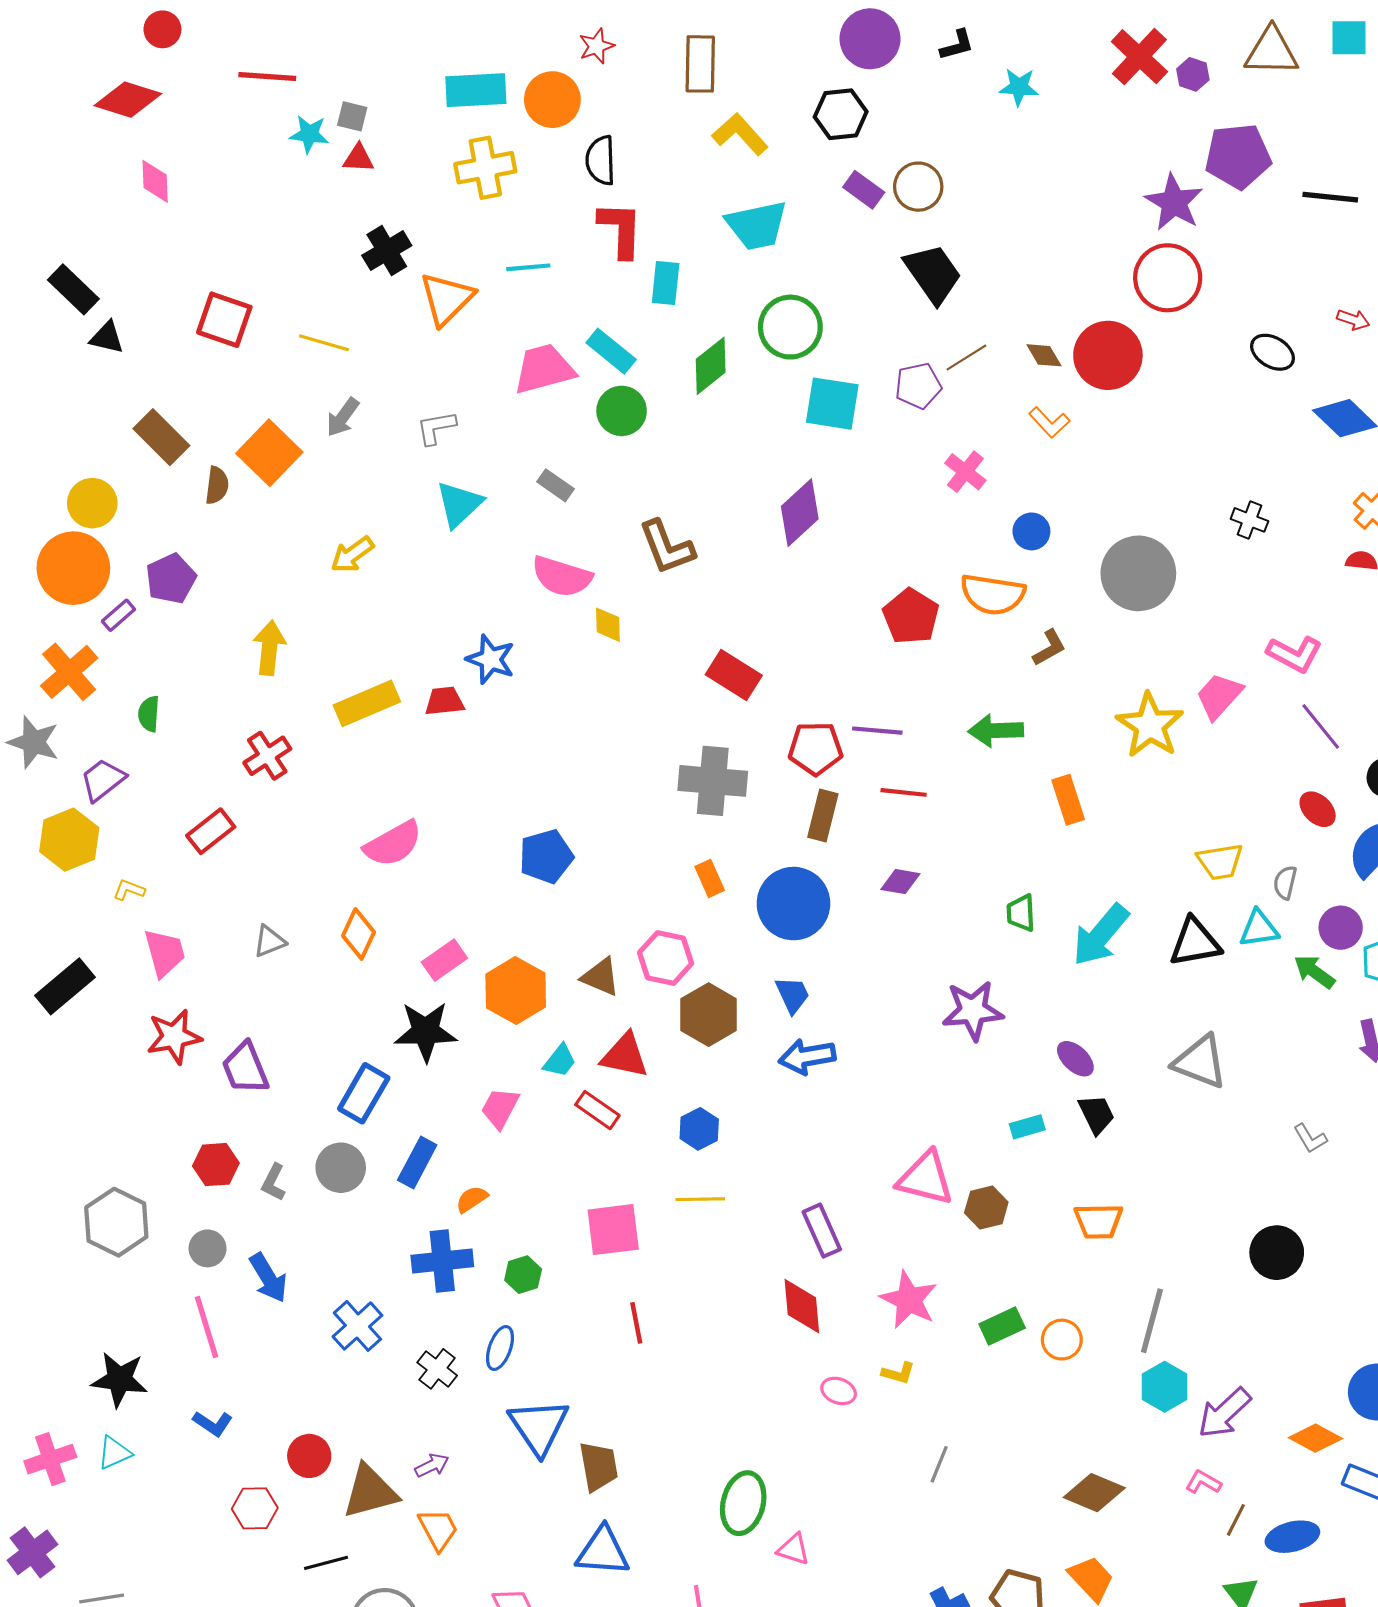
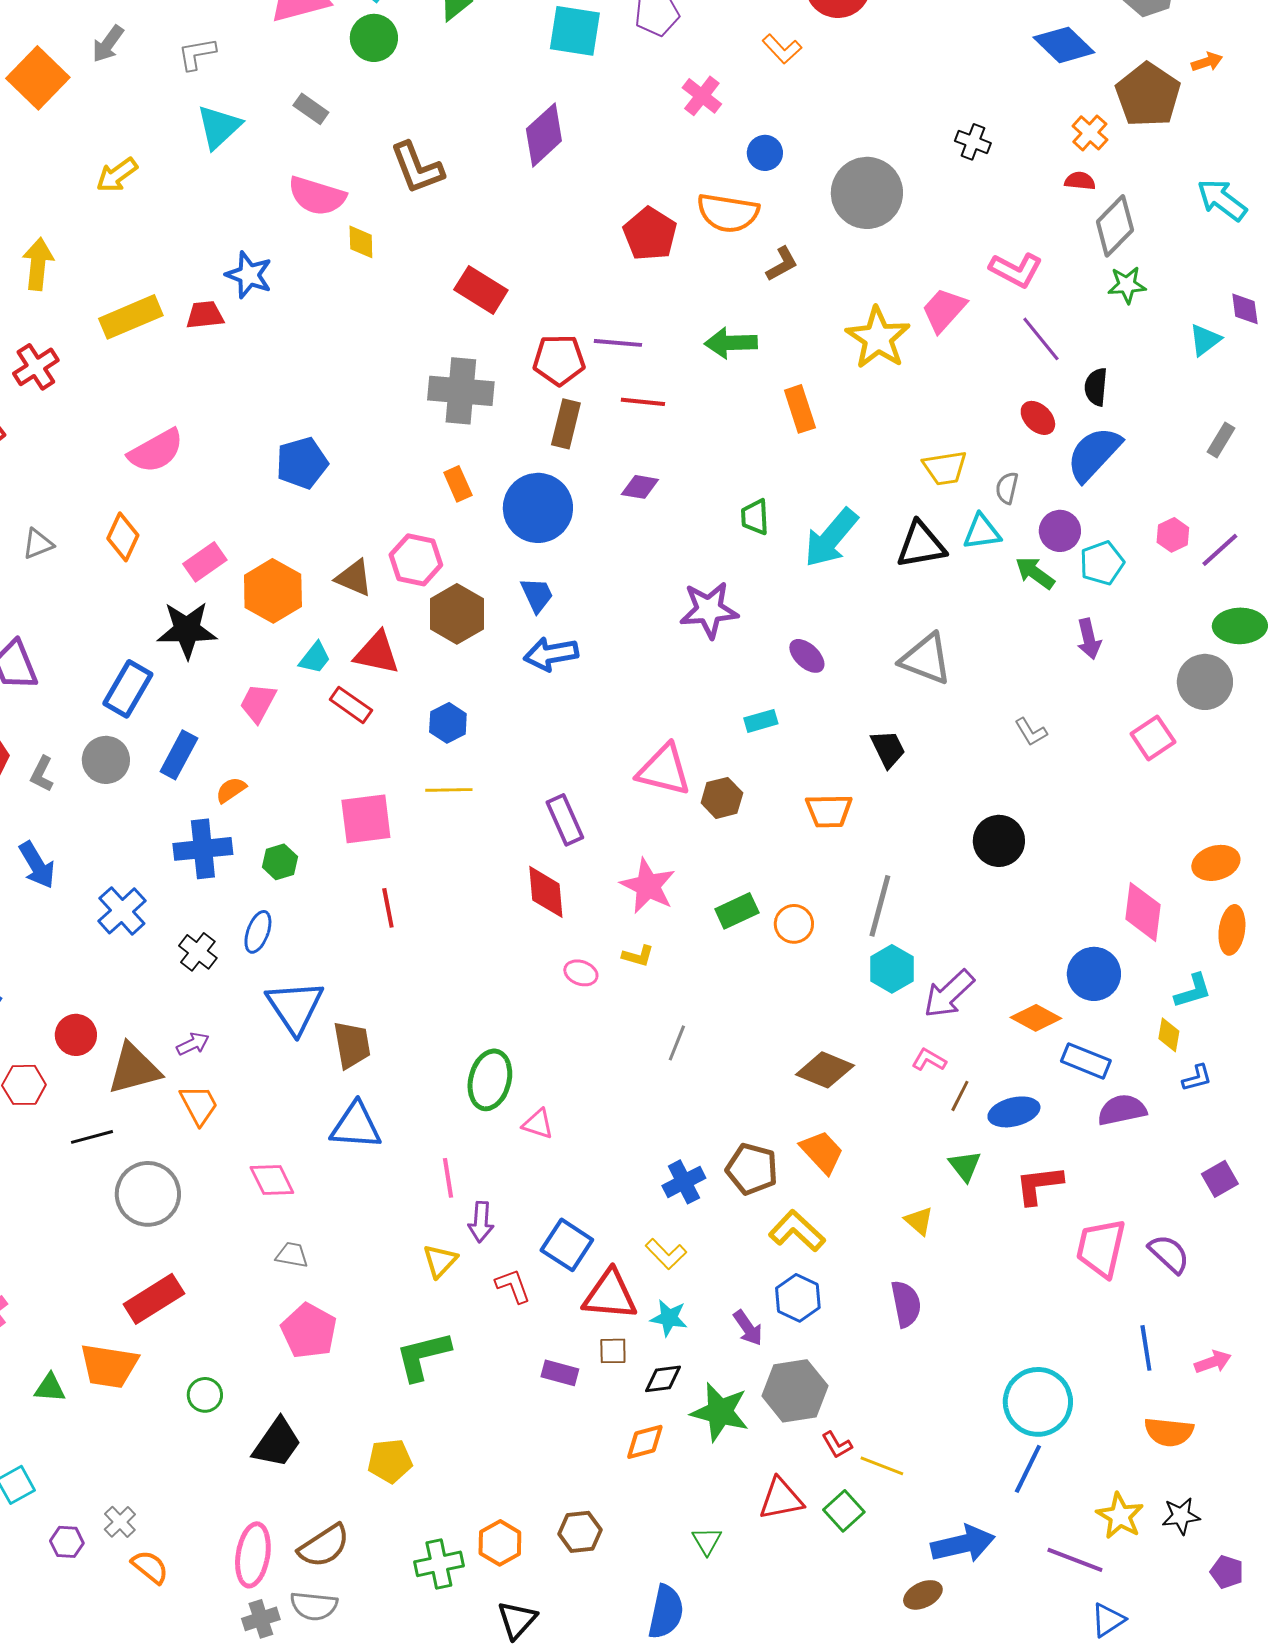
black trapezoid: (1096, 1114) -> (888, 749), moved

